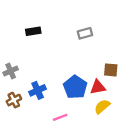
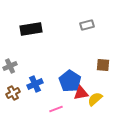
black rectangle: (33, 31) -> (31, 29), size x1.5
gray rectangle: (85, 33) -> (87, 25), moved
red triangle: (98, 87) -> (81, 93), moved

